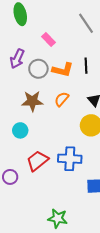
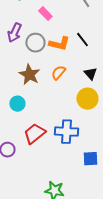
black line: (86, 66) -> (82, 40), turned -35
brown star: (32, 101) -> (29, 75), turned 30

